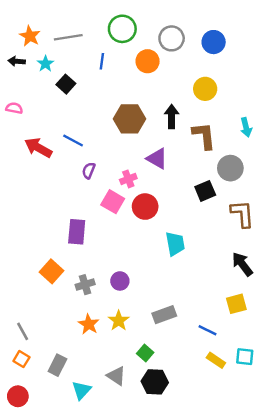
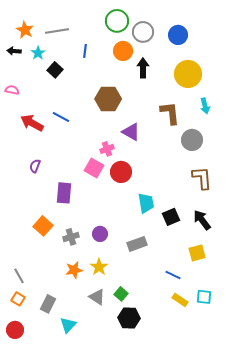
green circle: (122, 29) -> (117, 21), moved
yellow circle: (205, 89) -> (188, 74), moved, size x1.4
black arrow: (172, 116) -> (143, 68), moved
purple semicircle: (89, 171) -> (35, 166), moved
black square: (205, 191) -> (171, 217), moved
gray rectangle: (164, 315) -> (137, 244), moved
orange star: (89, 324) -> (74, 270), turned 30
gray triangle: (116, 376) -> (97, 297), moved

